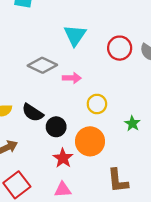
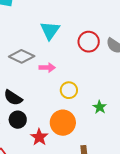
black circle: (56, 127) -> (18, 120), moved

